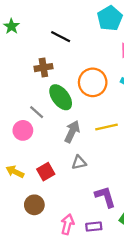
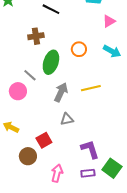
orange circle: (93, 82) -> (79, 49), size x0.6
green ellipse: (61, 97) -> (51, 62), turned 55
red square: (46, 172) -> (44, 140), moved
purple rectangle: (94, 227) -> (88, 173), moved

